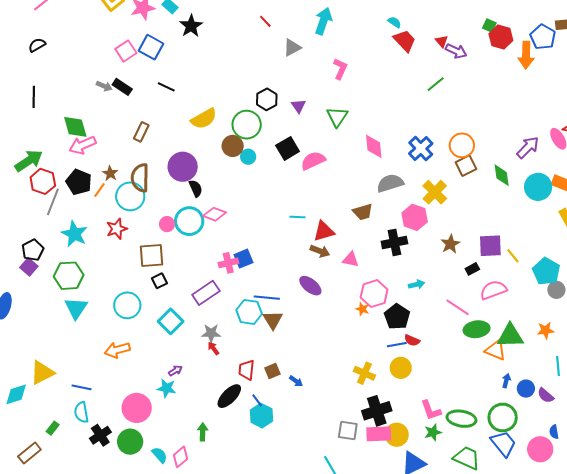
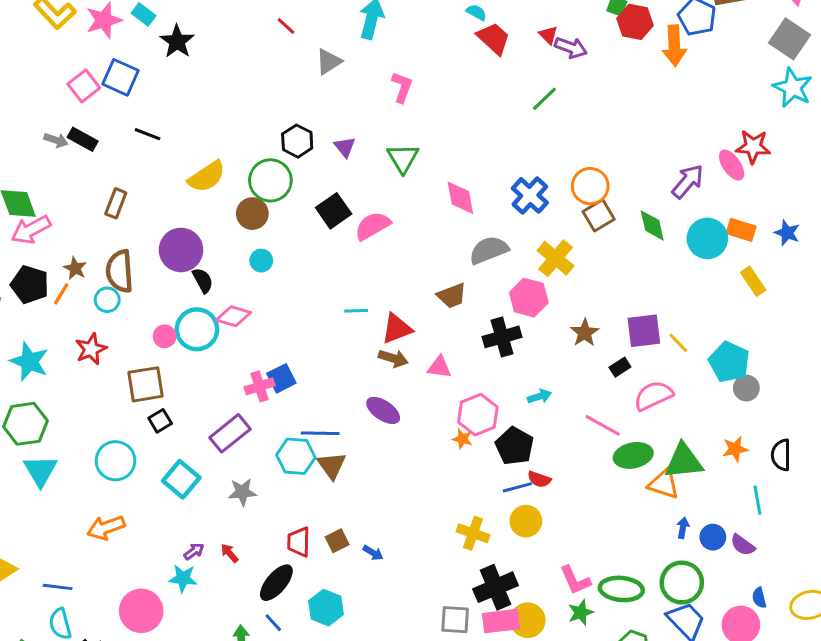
cyan circle: (248, 157) -> (261, 261), moved
cyan circle: (130, 196) -> (107, 300), size x0.6
red arrow: (213, 348) -> (230, 553), moved
blue line: (257, 400) -> (273, 623), moved

